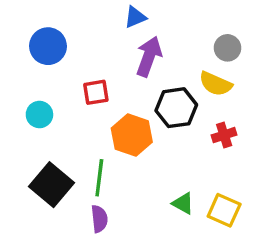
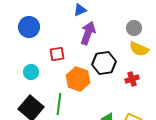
yellow semicircle: (216, 84) -> (139, 49), moved
cyan circle: (39, 115) -> (31, 72), moved

